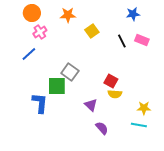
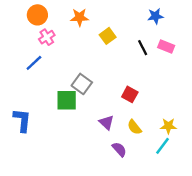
yellow semicircle: (115, 94) -> (134, 127), moved, turned 48
blue L-shape: (40, 103) -> (22, 120), moved
cyan line: (139, 125) -> (163, 146), turned -63

